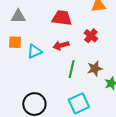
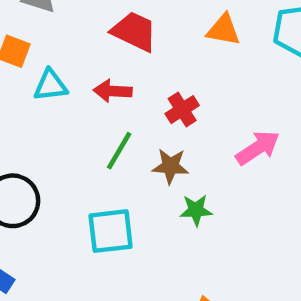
red cross: (91, 36) -> (182, 110), moved

